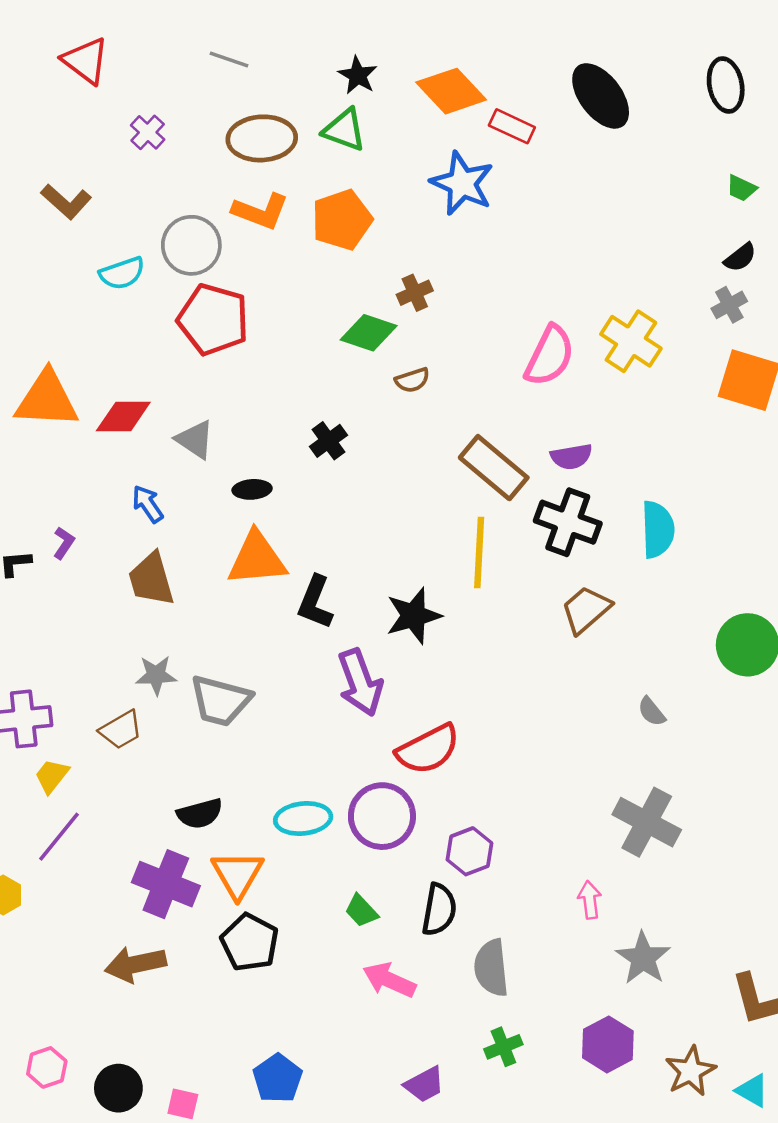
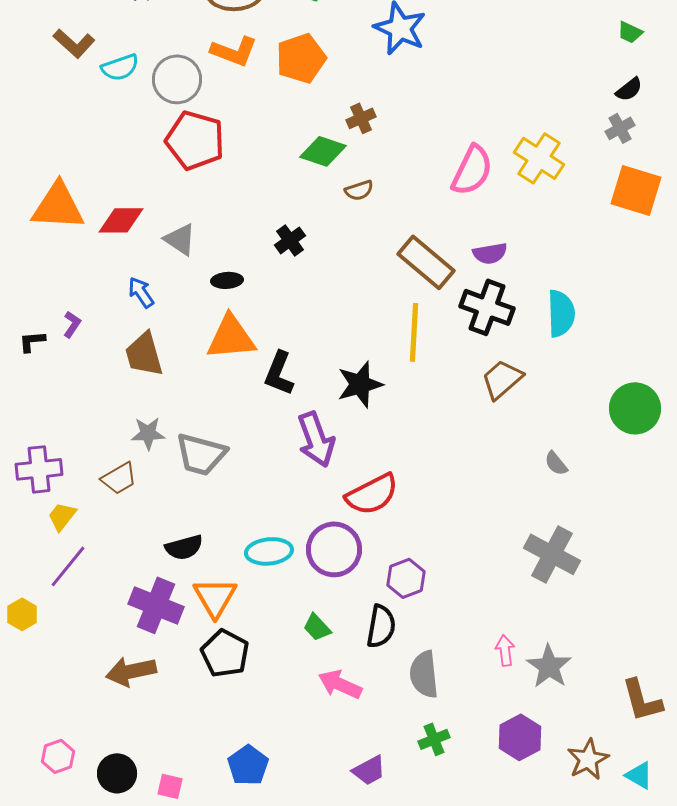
cyan semicircle: (122, 273) -> (120, 67), moved
pink arrow: (590, 900) -> (505, 650), moved

